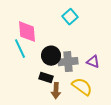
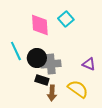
pink diamond: (27, 32) -> (40, 25), moved
black circle: (51, 56) -> (37, 58), moved
gray cross: (68, 62) -> (51, 64), moved

